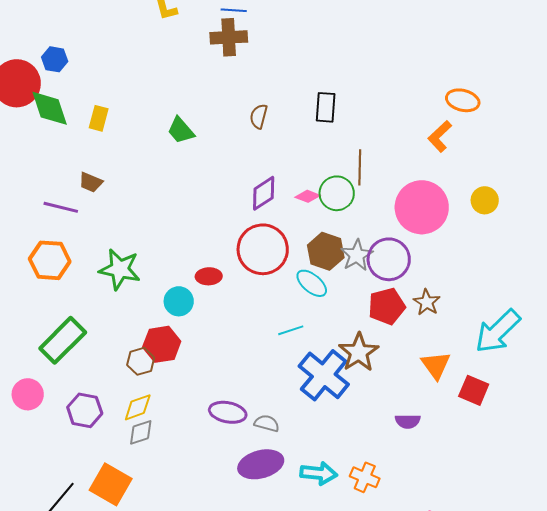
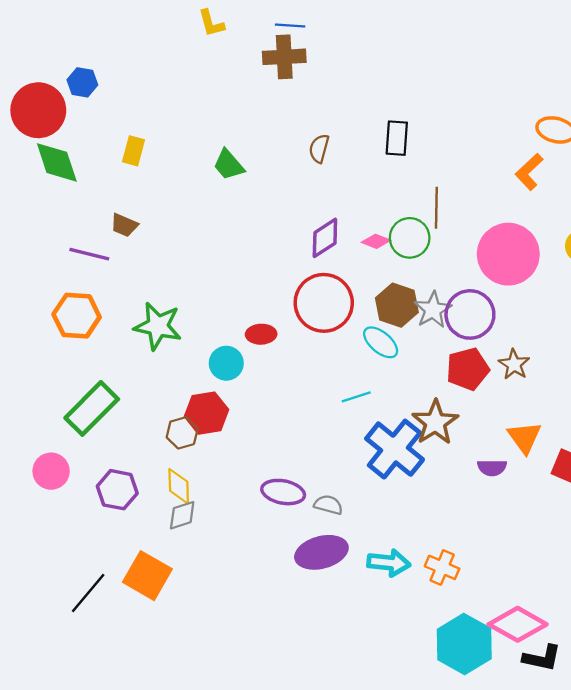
green diamond: (50, 108) -> (57, 162), moved
yellow diamond: (138, 407) -> (179, 486), turned -72
purple semicircle: (408, 421) -> (492, 468), moved

